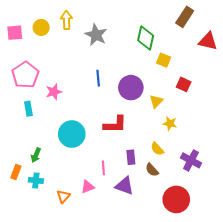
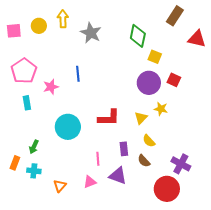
blue line: (98, 78) -> (78, 74), moved
purple circle: (131, 88) -> (149, 83), moved
yellow triangle: (156, 101) -> (141, 118), moved
yellow star: (170, 123) -> (161, 109), moved
purple cross: (191, 160) -> (181, 164), moved
pink triangle: (88, 187) -> (90, 182), moved

